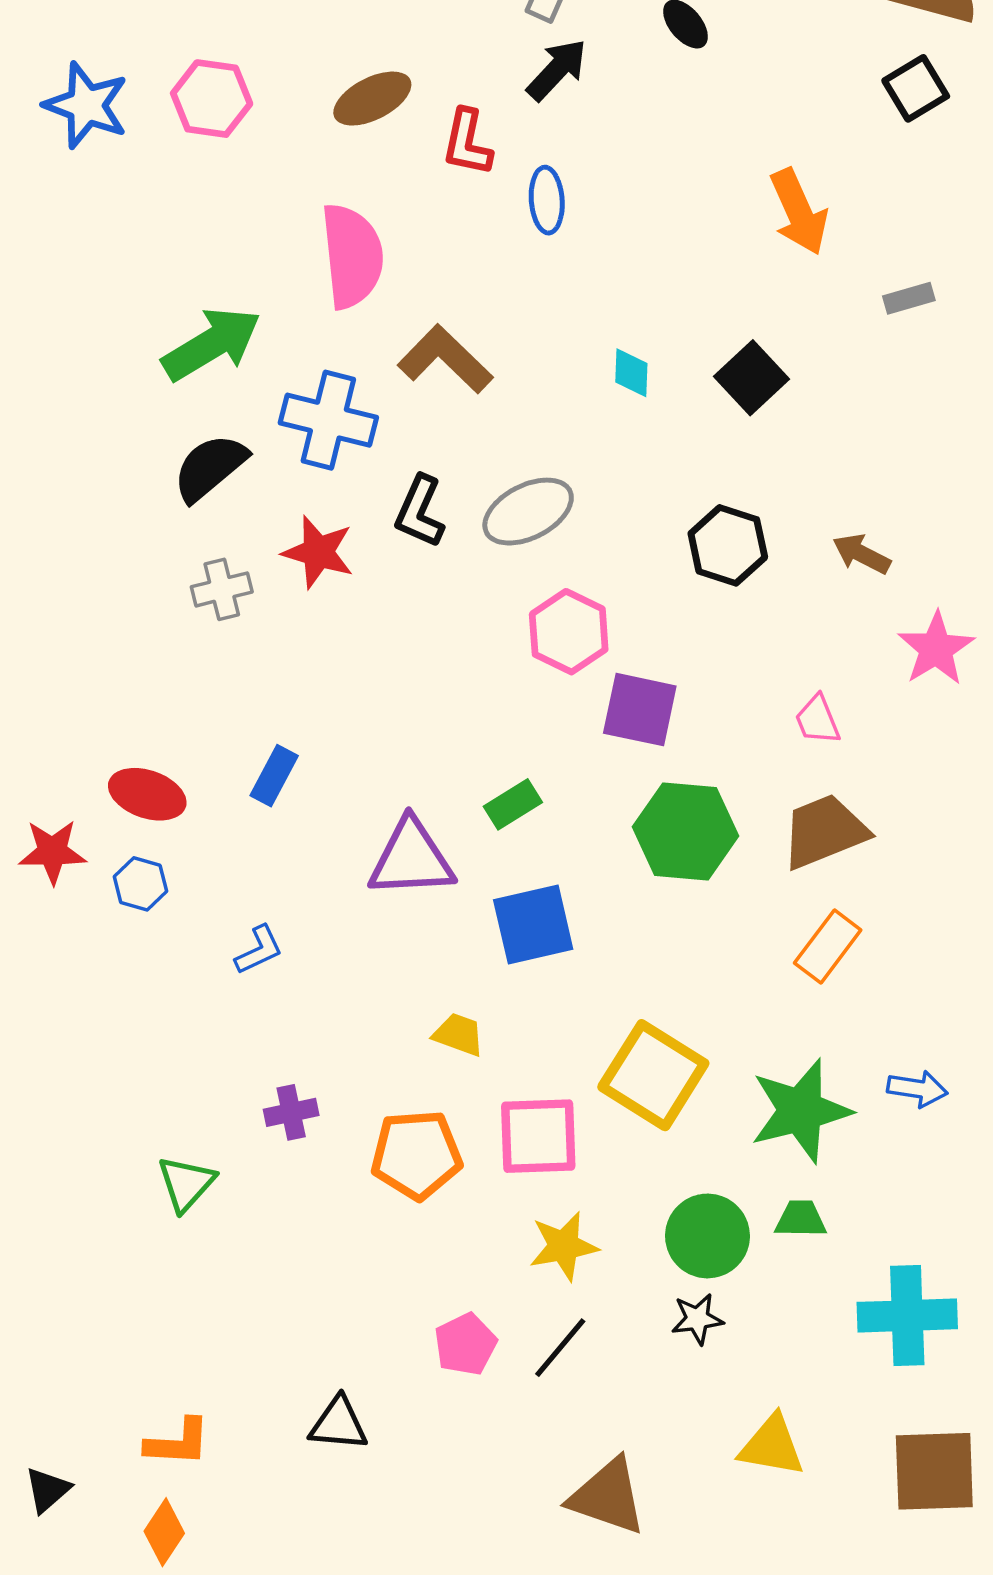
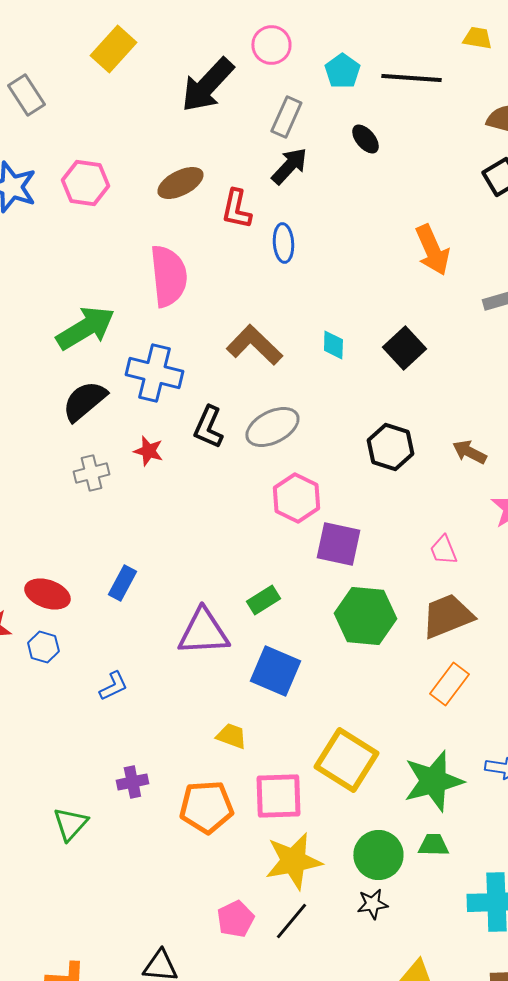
brown L-shape: (445, 359) -> (254, 345), moved
red star: (318, 552) -> (148, 451), size x0.7
blue square: (533, 925) -> (275, 671), turned 36
yellow star: (564, 1246) -> (293, 861), size x1.4

